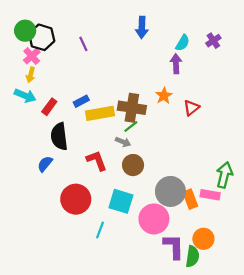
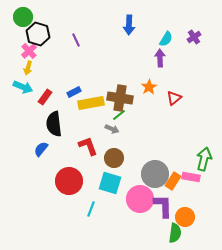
green circle: (25, 31) -> (23, 17), moved
brown circle: (133, 165) -> (114, 158), moved
orange rectangle: (190, 199) -> (173, 181), turned 54
purple L-shape: (174, 246) -> (163, 206), moved

